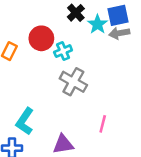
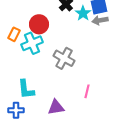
cyan cross: (63, 51) -> (32, 43), moved, size x1.5
cyan L-shape: (25, 121) -> (26, 89), turned -40

